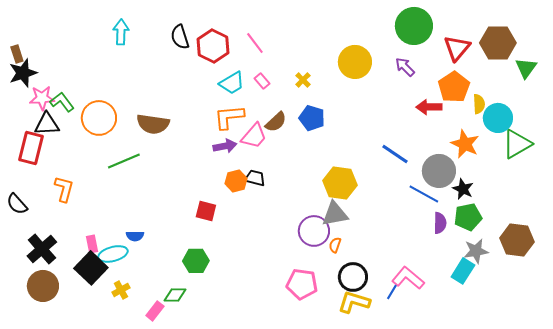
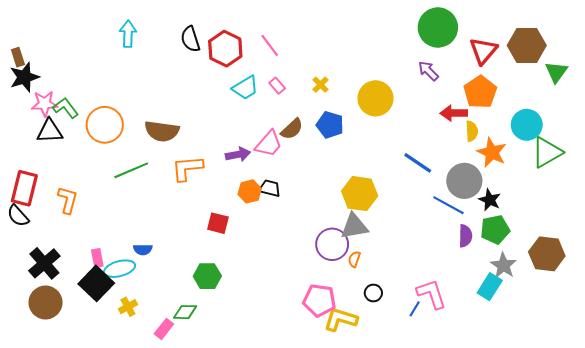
yellow circle: (355, 62) -> (375, 98), moved
yellow semicircle: (479, 104) -> (472, 131), moved
orange L-shape: (229, 117) -> (187, 168), moved
red rectangle: (31, 148) -> (24, 188), moved
gray star: (476, 251) -> (503, 265), turned -30
black circle: (353, 277) -> (373, 293), size x0.6
pink L-shape: (408, 278) -> (432, 294), turned 32
yellow L-shape: (354, 302) -> (341, 319), moved

